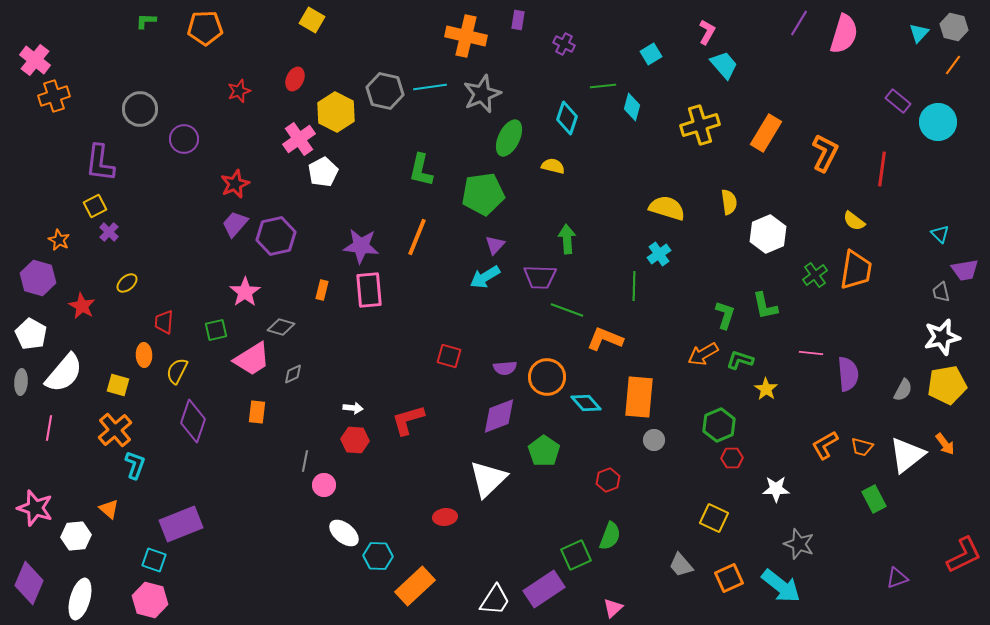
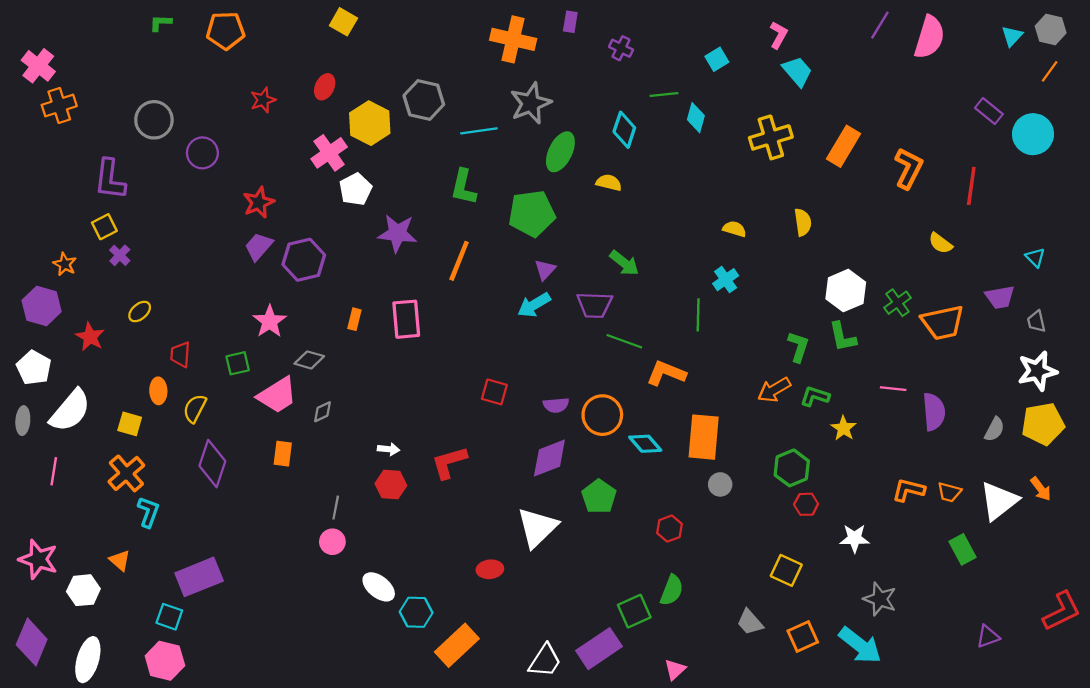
cyan line: (430, 87) -> (479, 131), moved
yellow semicircle: (667, 208) -> (734, 229), size x0.6
white hexagon: (768, 234) -> (846, 291), moved
green arrow: (567, 239) -> (624, 263), turned 132
purple star: (361, 246) -> (397, 233), moved
orange trapezoid: (856, 270) -> (943, 323), moved, turned 69
purple trapezoid: (965, 270) -> (1000, 297), moved
orange L-shape: (825, 445) -> (909, 490), turned 44
pink circle: (324, 485) -> (332, 542), moved

